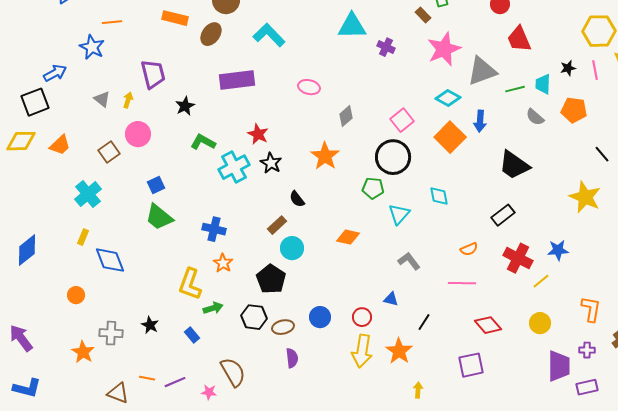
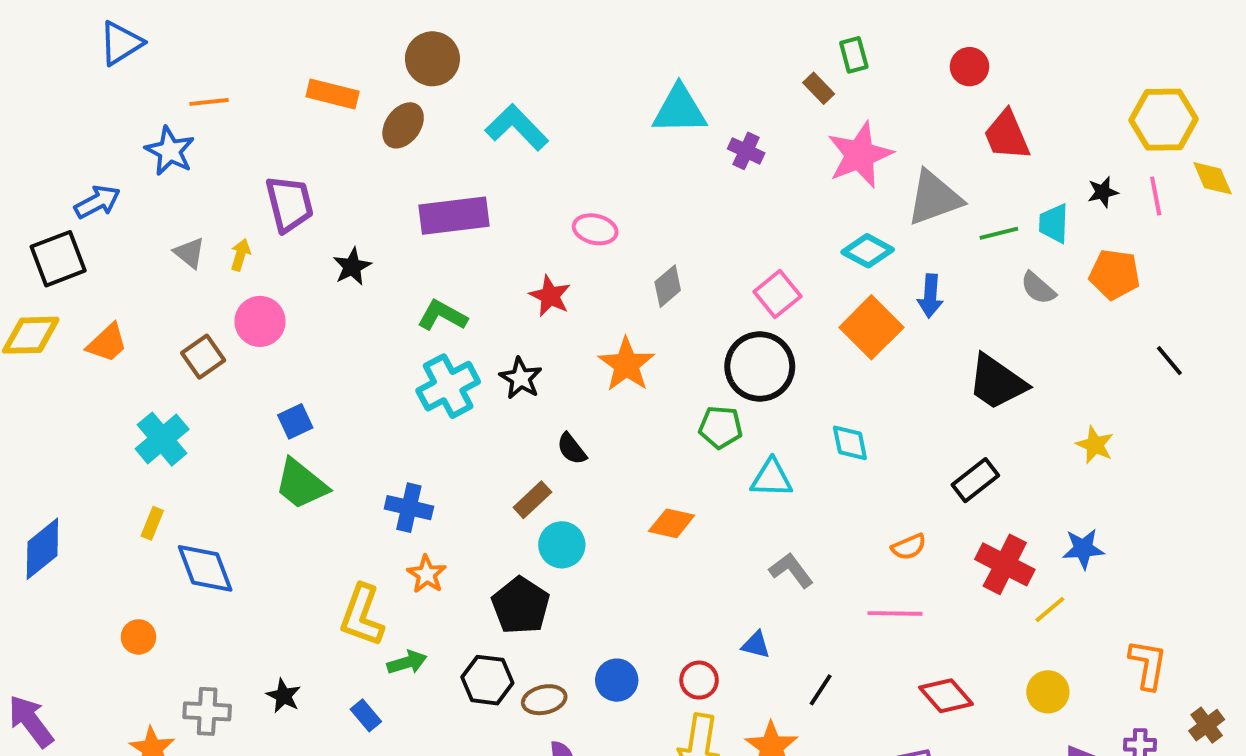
red star: (258, 134) -> (550, 296), moved
green L-shape: (203, 142) -> (442, 316), moved
yellow star: (585, 197) -> (1095, 445), moved, size x0.6
cyan triangle: (399, 214) -> (772, 478), turned 50

